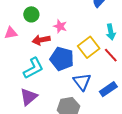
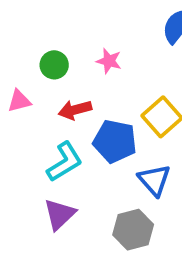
pink star: (60, 26) -> (109, 61), moved

